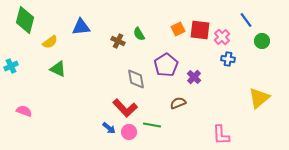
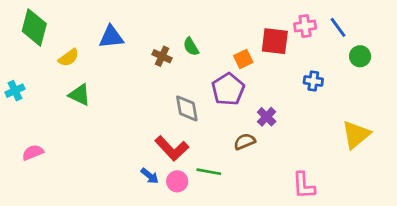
orange square: (178, 29) -> (243, 59), moved
pink cross: (222, 37) -> (305, 26), moved, turned 35
purple cross: (194, 77) -> (267, 117), moved
pink semicircle: (24, 111) -> (33, 152), turned -42

